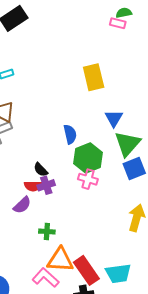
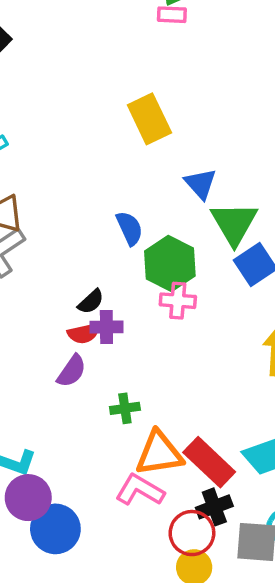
black semicircle: (41, 170) -> (91, 302), turned -77
purple cross: (46, 185) -> (106, 327), turned 30

